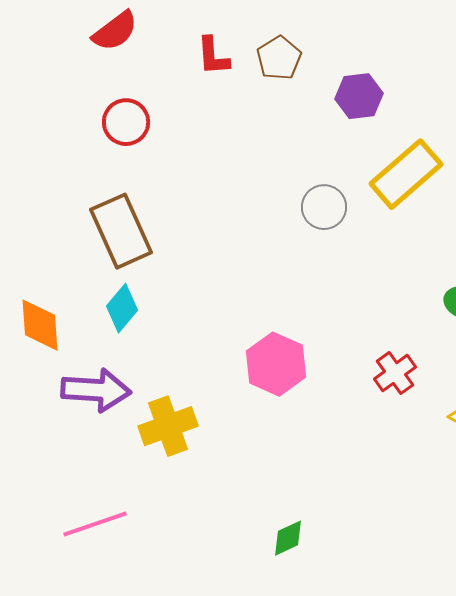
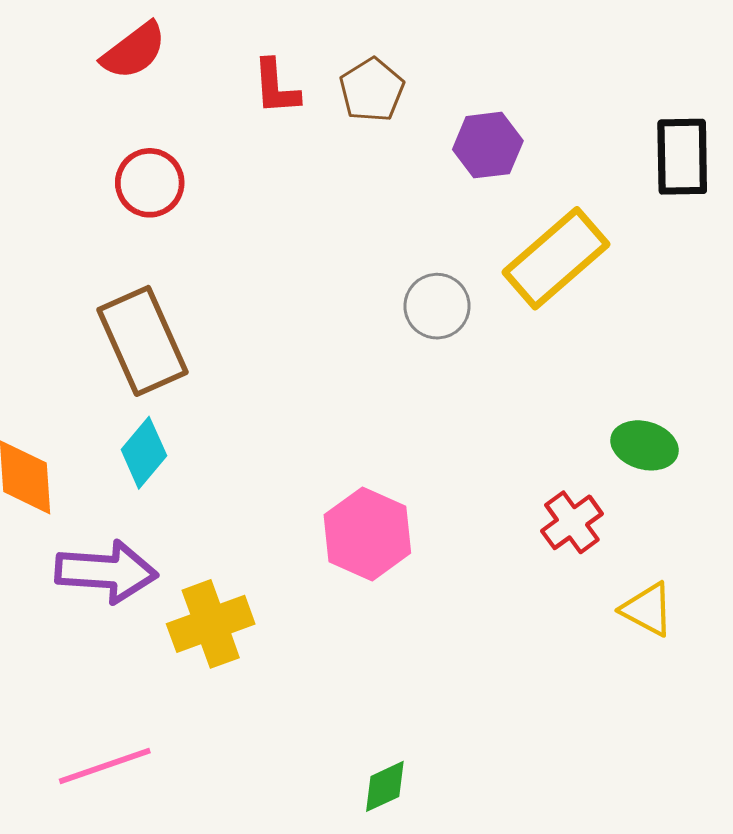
red cross: (395, 373) -> (572, 522), moved

